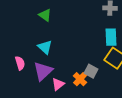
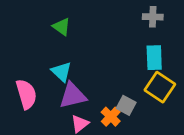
pink semicircle: (20, 63) -> (26, 94), size x1.5
purple triangle: (43, 71) -> (73, 96), moved, turned 30

